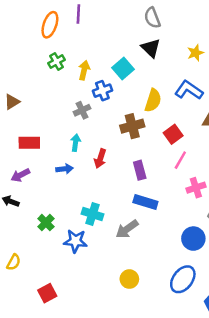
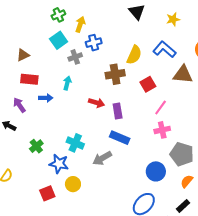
cyan square: (123, 69) -> (59, 40), moved
brown triangle: (12, 102) -> (23, 55), moved
red arrow: (100, 158) -> (97, 103), moved, turned -98
pink line: (180, 160) -> (161, 107), moved
blue arrow: (64, 169) -> (46, 98), moved
purple arrow: (20, 175) -> (19, 105), turned 77
yellow circle: (129, 279) -> (73, 184), moved
red square: (47, 293) -> (47, 193), moved

